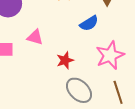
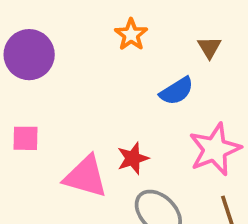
pink triangle: (35, 37) -> (86, 177), moved, size x1.5

